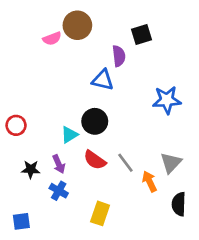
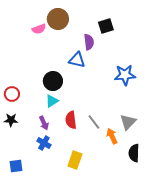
black circle: (95, 121) -> (53, 81), moved
red semicircle: (95, 160) -> (71, 120), turned 48
black star: (31, 169) -> (11, 120), moved

